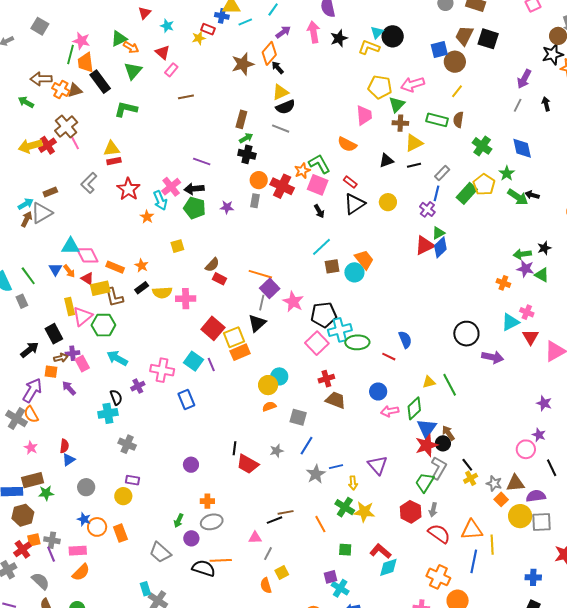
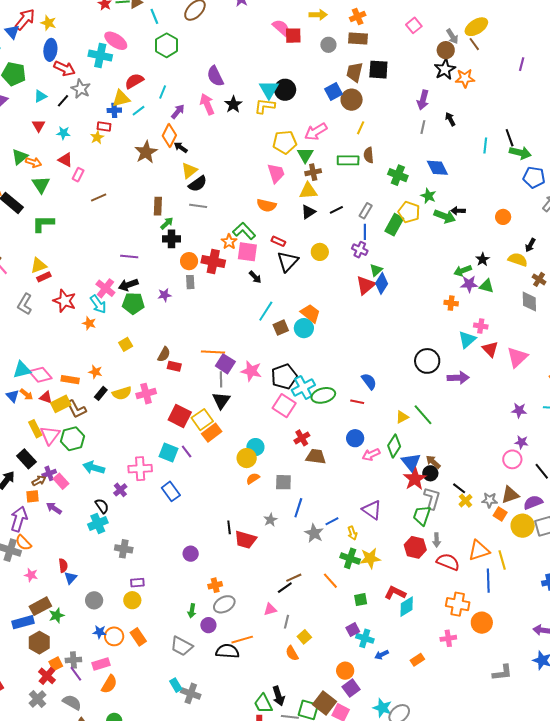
cyan triangle: (377, 32) -> (269, 89), size x1.5
yellow triangle: (414, 143) -> (308, 191), moved, turned 36

